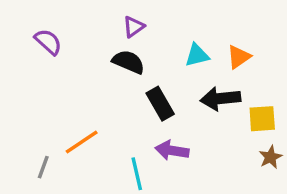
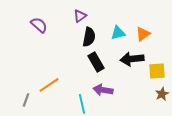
purple semicircle: (48, 42) -> (39, 25), moved
black semicircle: (128, 62) -> (89, 37), moved, turned 78

